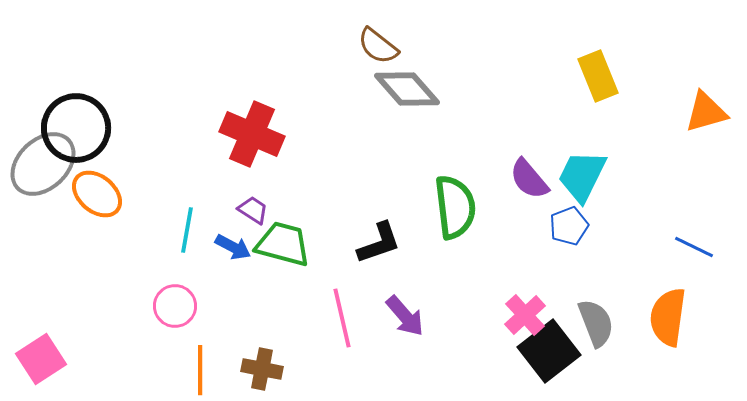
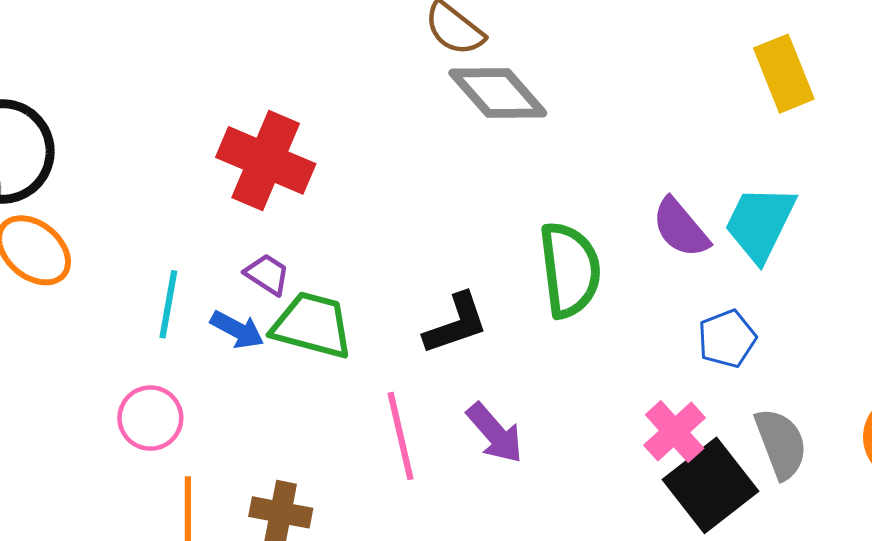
blue pentagon: (569, 226) -> (727, 339), moved

